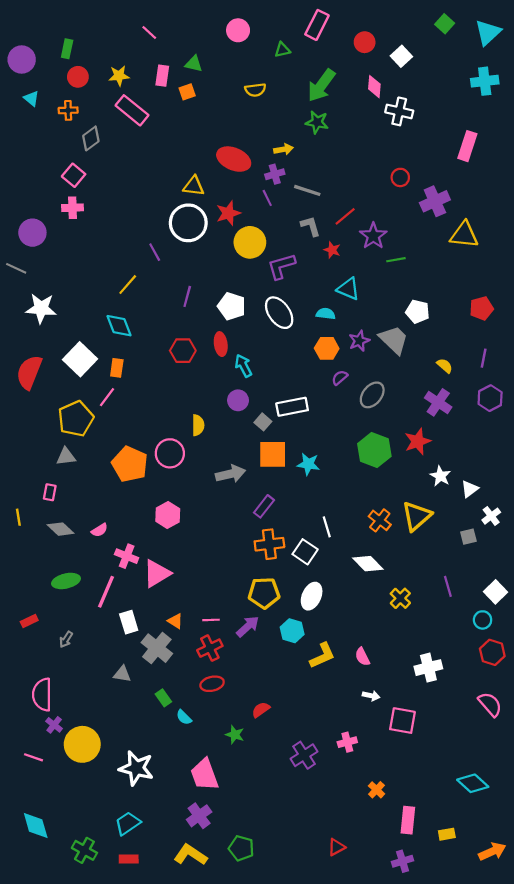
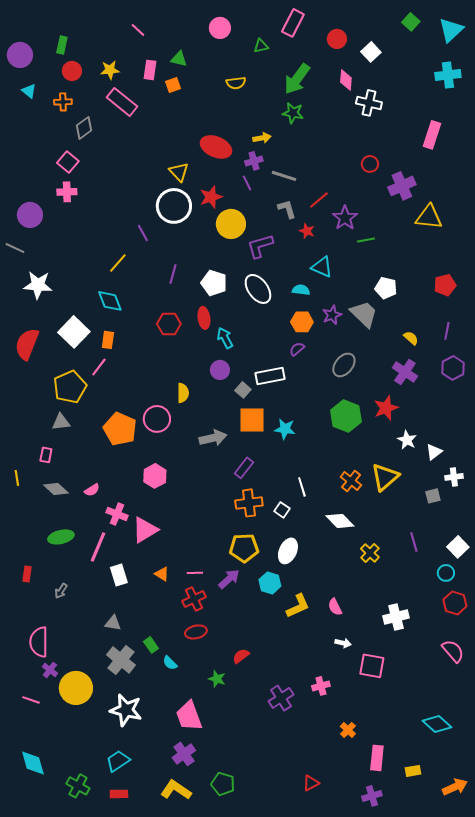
yellow triangle: (194, 186) -> (179, 172), turned 40
purple semicircle: (340, 378) -> (297, 349), moved
white cross: (491, 516) -> (454, 477), turned 30
white square: (305, 552) -> (282, 510), size x0.7
red rectangle: (29, 621) -> (27, 574), turned -56
gray cross: (157, 648) -> (121, 660), moved

